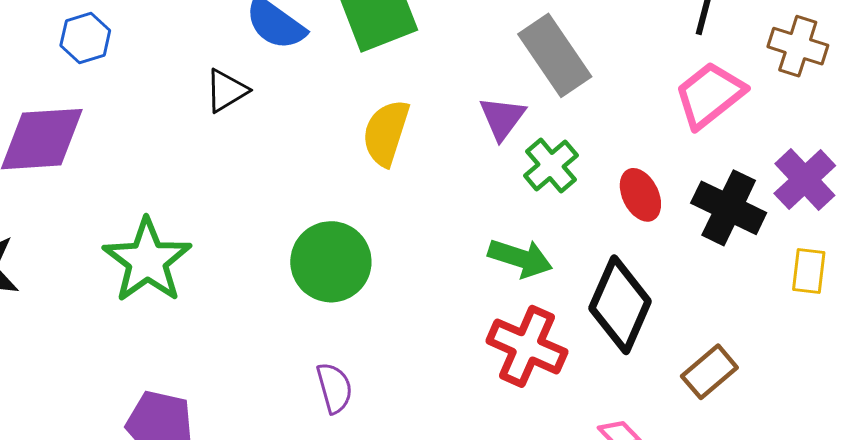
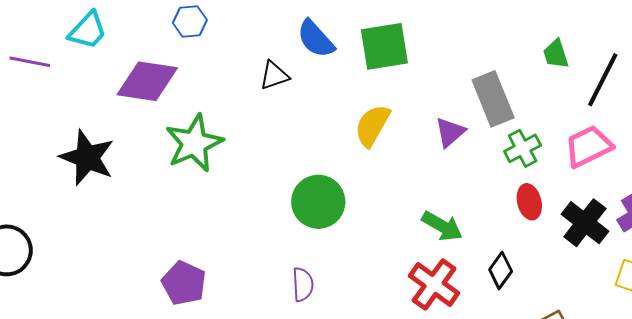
green cross: (551, 165) -> (523, 148), moved
green star: (147, 261) -> (194, 143), moved
black diamond: (620, 305) -> (501, 271), size x0.6

